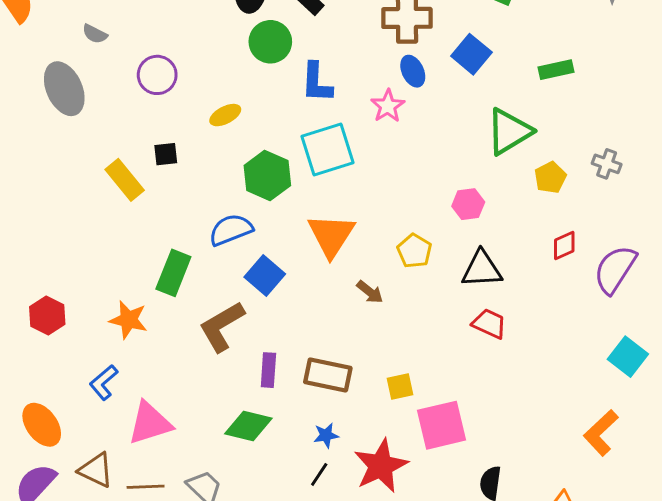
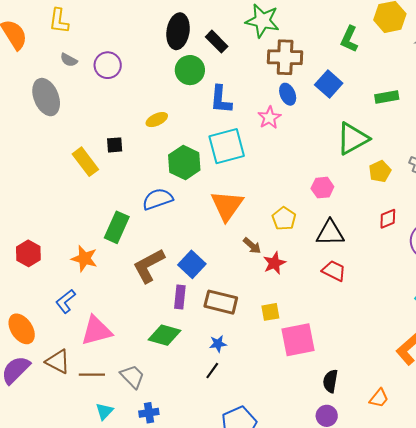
purple circle: (157, 75) -> (108, 65), moved
blue square: (265, 275) -> (192, 264), moved
red star: (381, 466) -> (274, 263), moved, size x0.6

